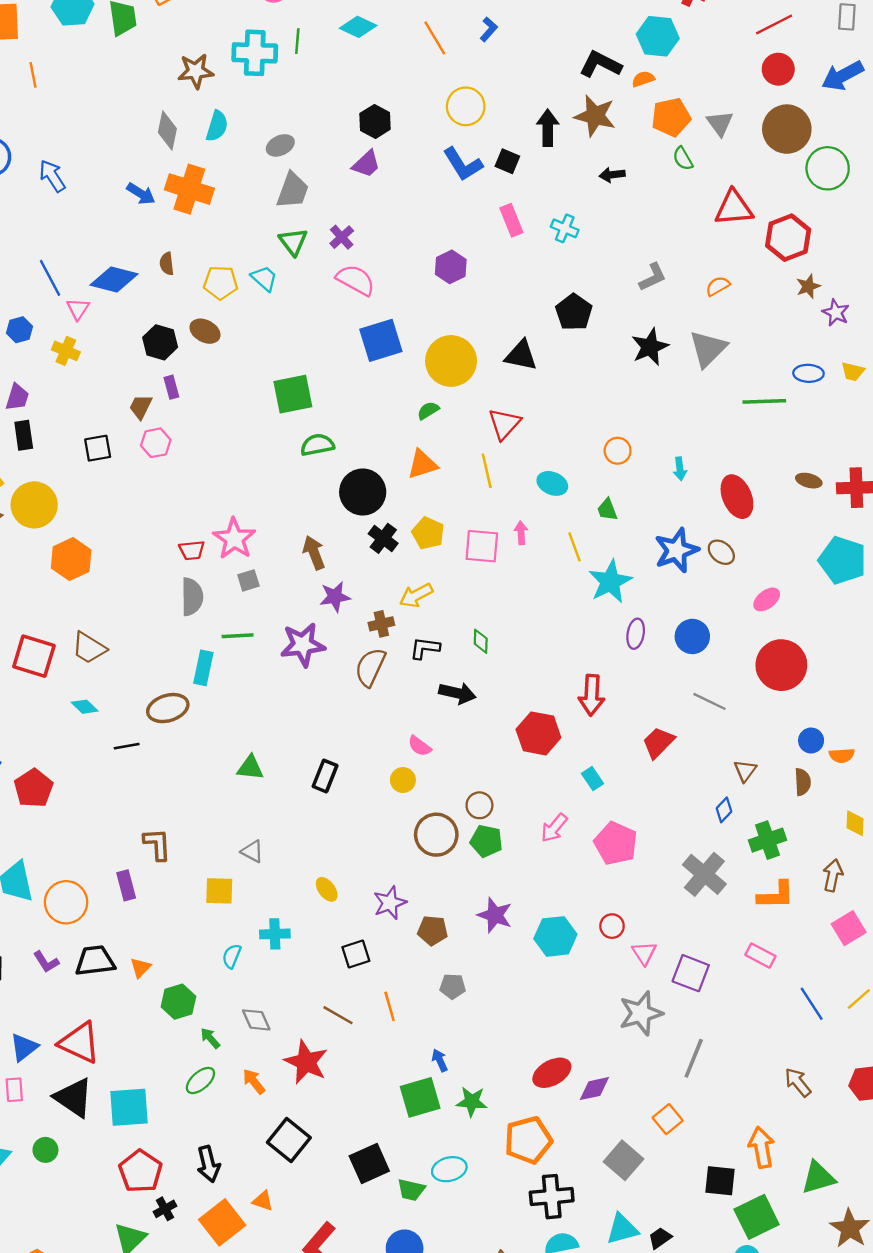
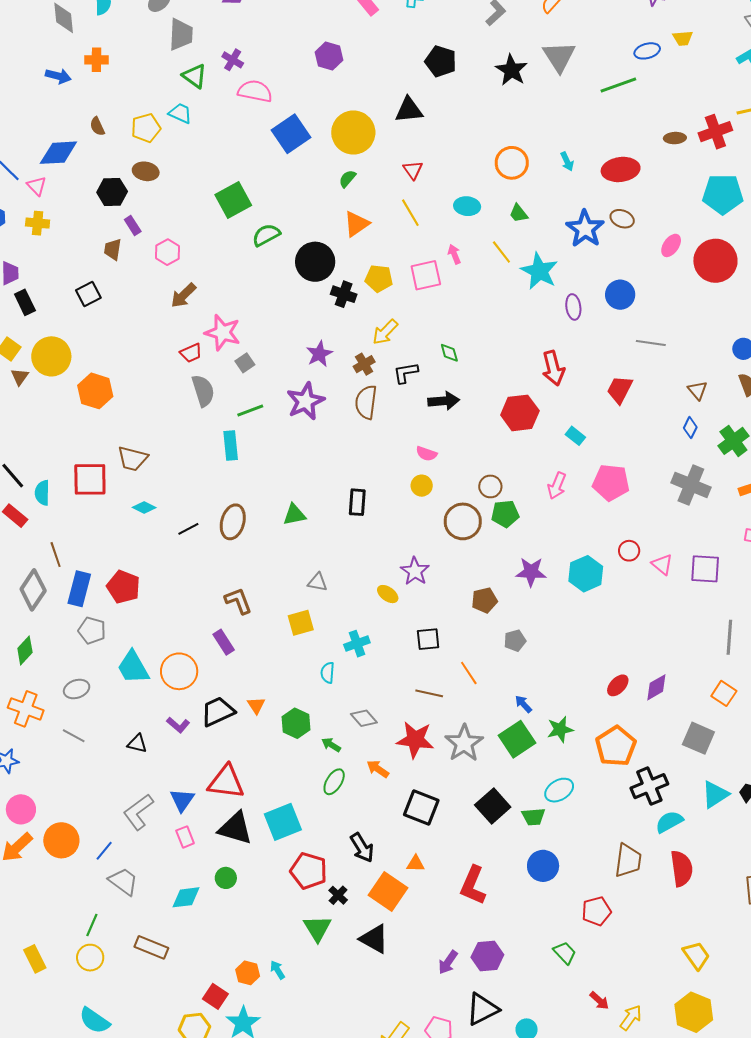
orange cross: (189, 189) -> (96, 60), size x0.6
red triangle: (504, 424) -> (413, 170), size x0.7
pink hexagon: (156, 443) -> (168, 252), moved
orange circle: (618, 451) -> (512, 163), size x1.4
red ellipse: (737, 497) -> (621, 169), turned -57
brown arrow: (314, 553) -> (183, 295), moved, turned -96
red circle: (781, 665) -> (715, 261), moved
brown ellipse: (168, 708) -> (233, 522), moved, turned -40
purple star: (390, 903) -> (415, 571), moved
black square: (356, 954) -> (428, 639), turned 30
gray star: (641, 1013) -> (464, 743), moved
red ellipse: (552, 1073) -> (618, 685), size x0.7

